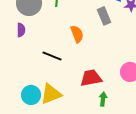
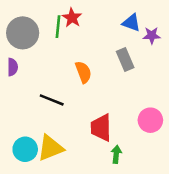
gray rectangle: (104, 16) -> (125, 59), moved
red trapezoid: (91, 78) -> (101, 128), turned -80

